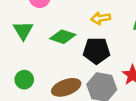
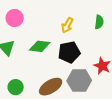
yellow arrow: (101, 18) -> (67, 25), turned -42

